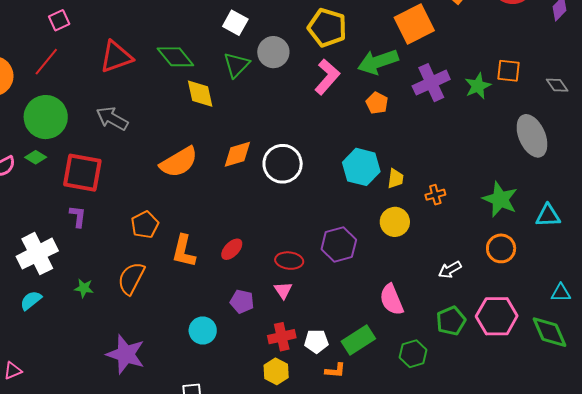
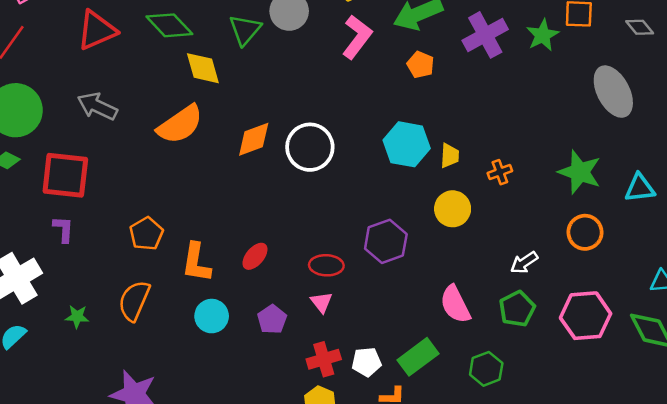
orange semicircle: (179, 162) -> (180, 124), moved
purple pentagon: (242, 301) -> (272, 319), turned 30
green pentagon: (451, 321) -> (517, 309), moved
cyan circle: (203, 331) -> (212, 316), moved

